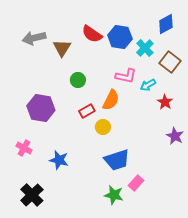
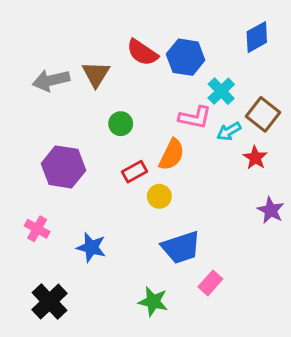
gray arrow: (34, 38) -> (51, 80), moved
cyan cross: (145, 48) -> (221, 91), moved
brown square: (170, 62) -> (263, 114), moved
green star: (114, 195) -> (153, 302), moved

